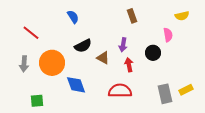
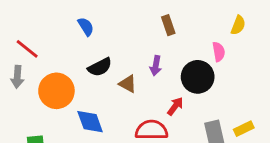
yellow semicircle: (182, 16) -> (238, 25), turned -56
black circle: (153, 53) -> (198, 77), size x1.5
gray arrow: (24, 64) -> (17, 77), moved
red arrow: (129, 65) -> (175, 106), moved, turned 48

